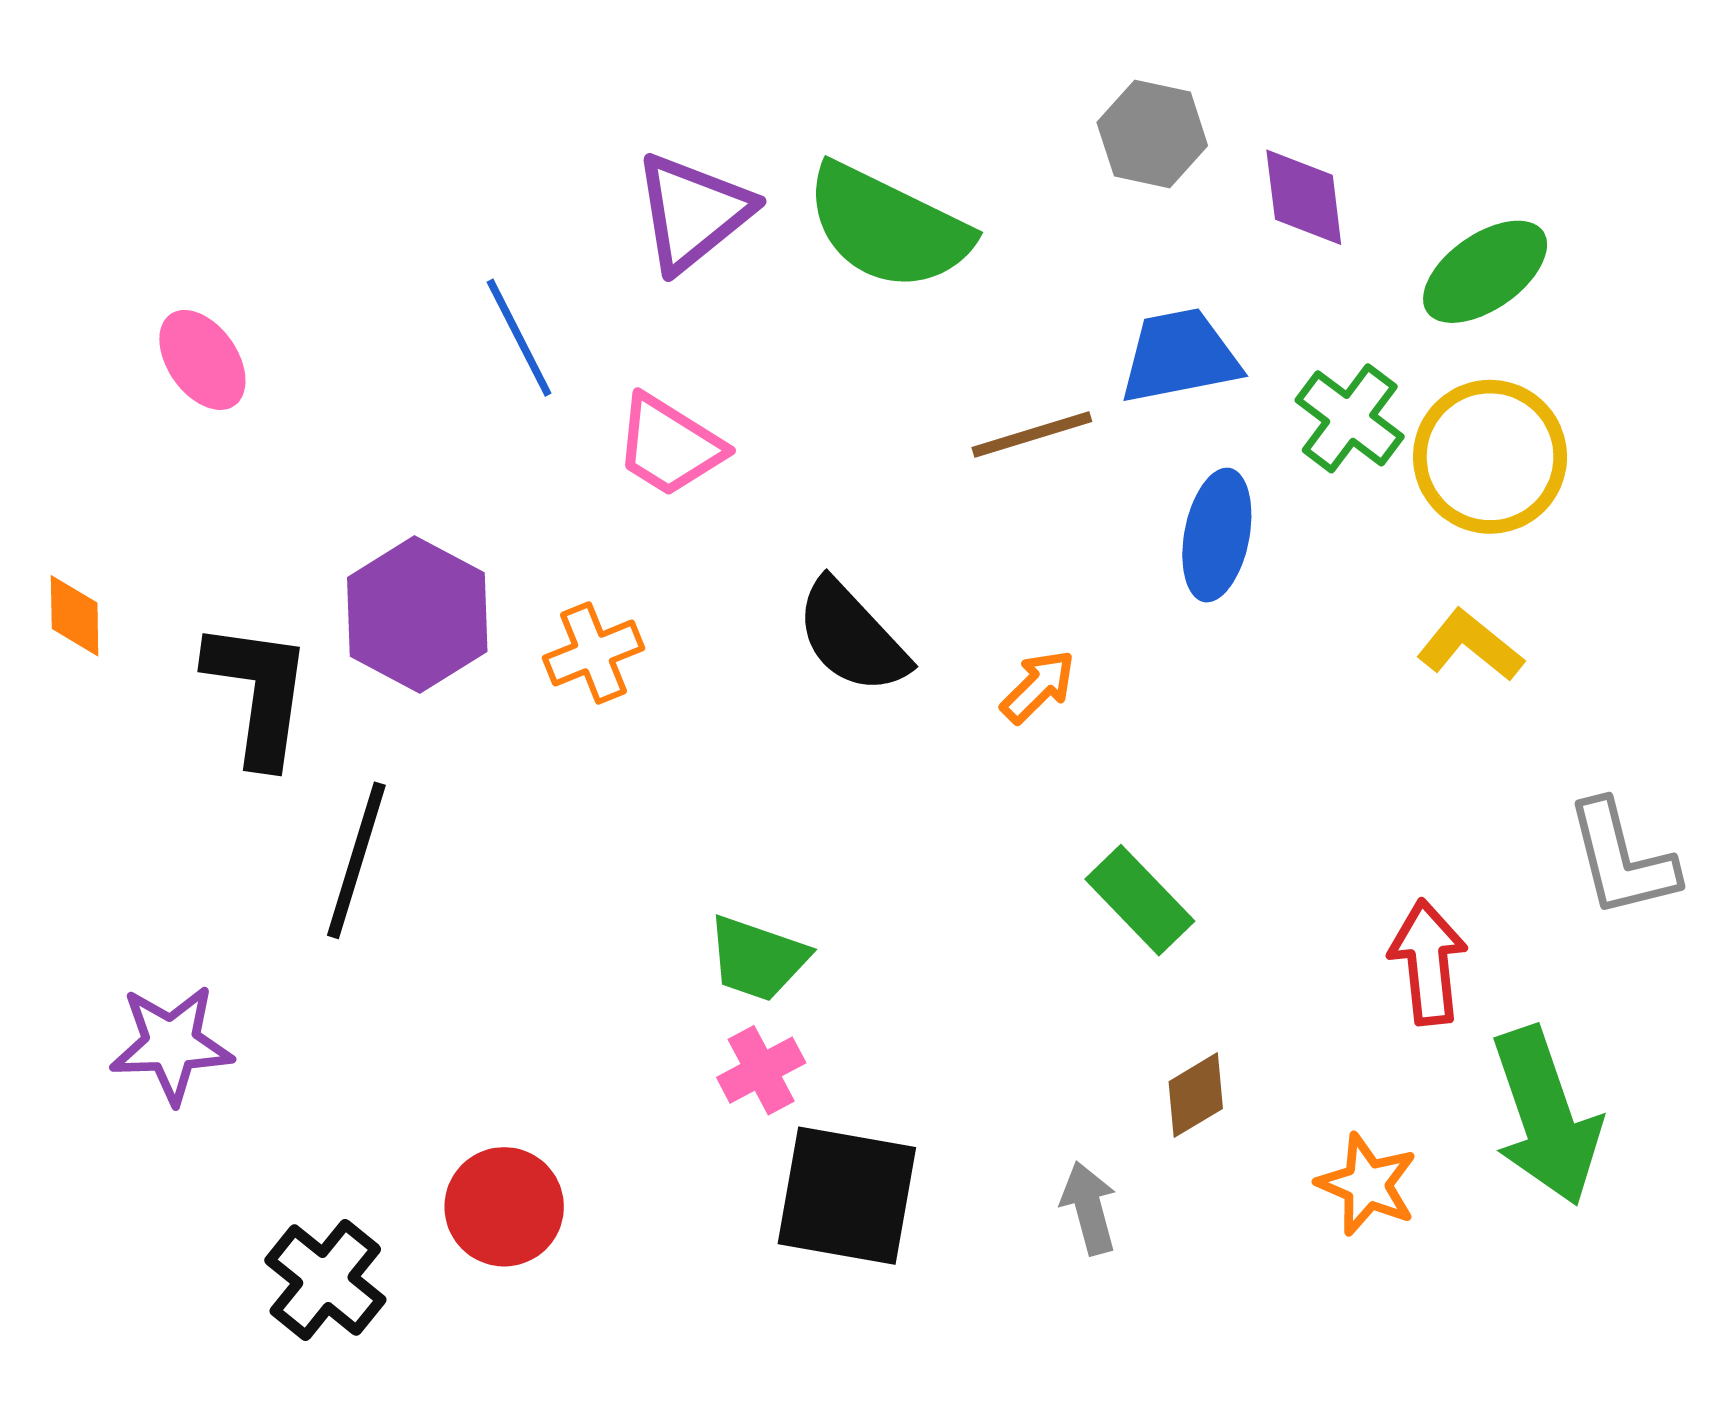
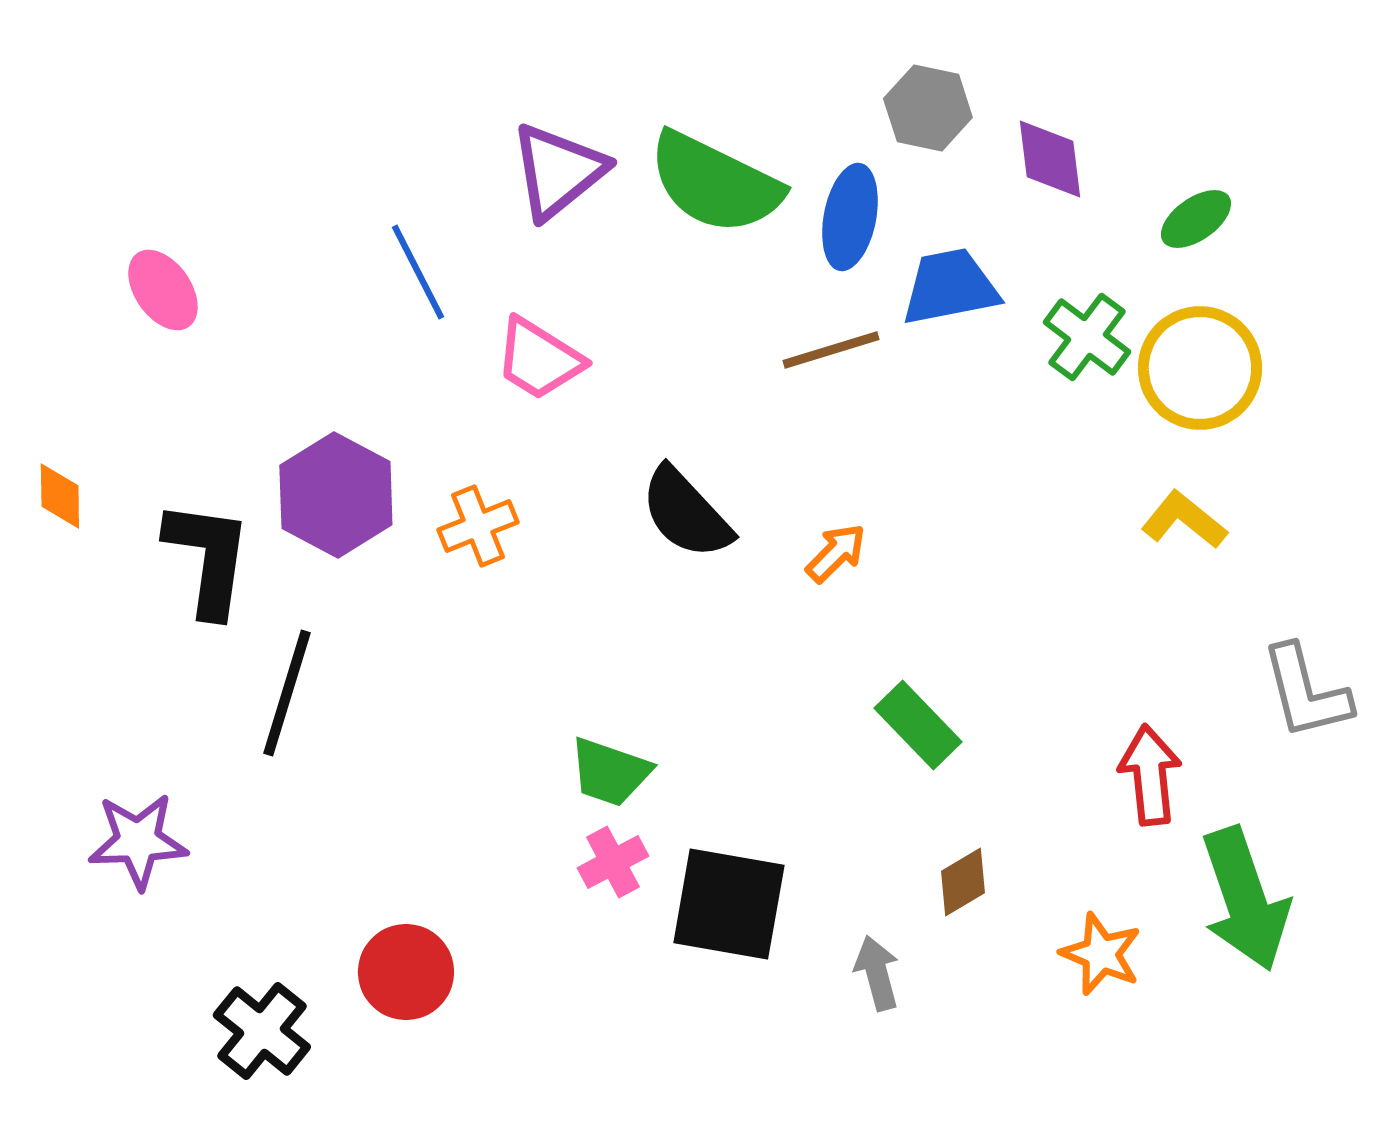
green ellipse: (1485, 272) -> (1196, 219), size x0.7
blue ellipse: (1217, 535) -> (850, 217), moved
black square: (847, 1196) -> (729, 904), moved

